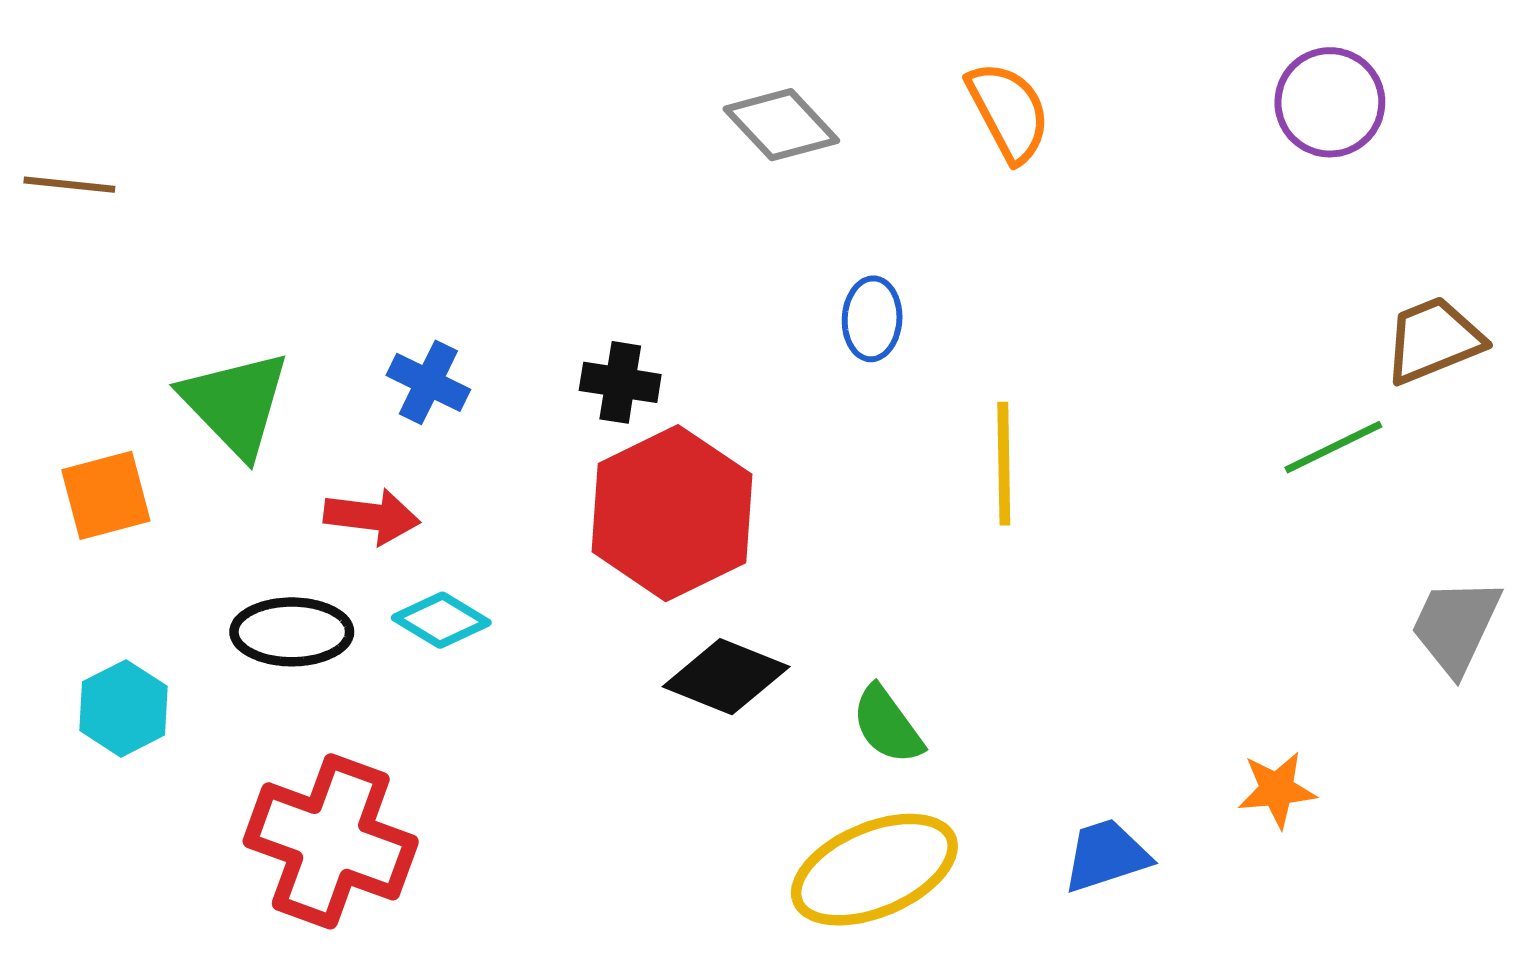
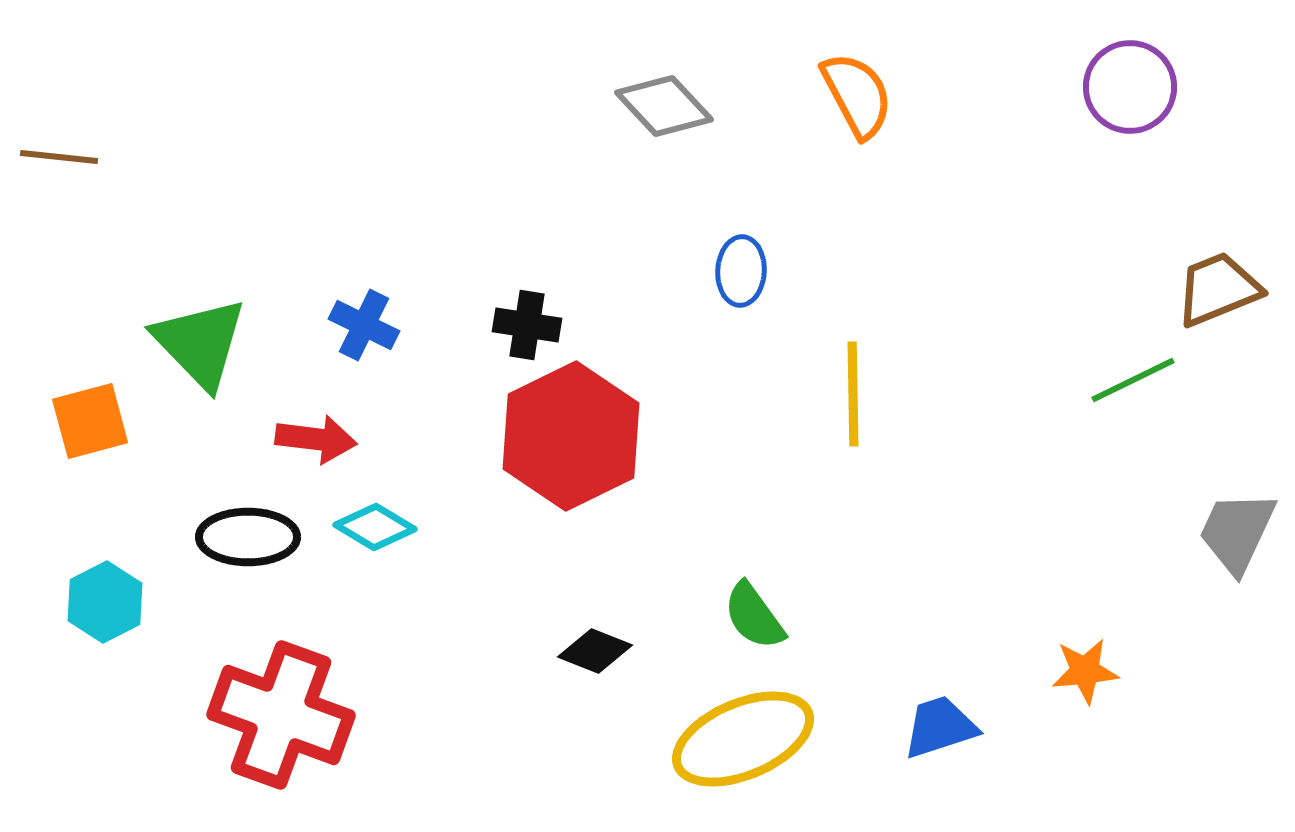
black diamond: (726, 677) -> (595, 651), moved, size x0.7

